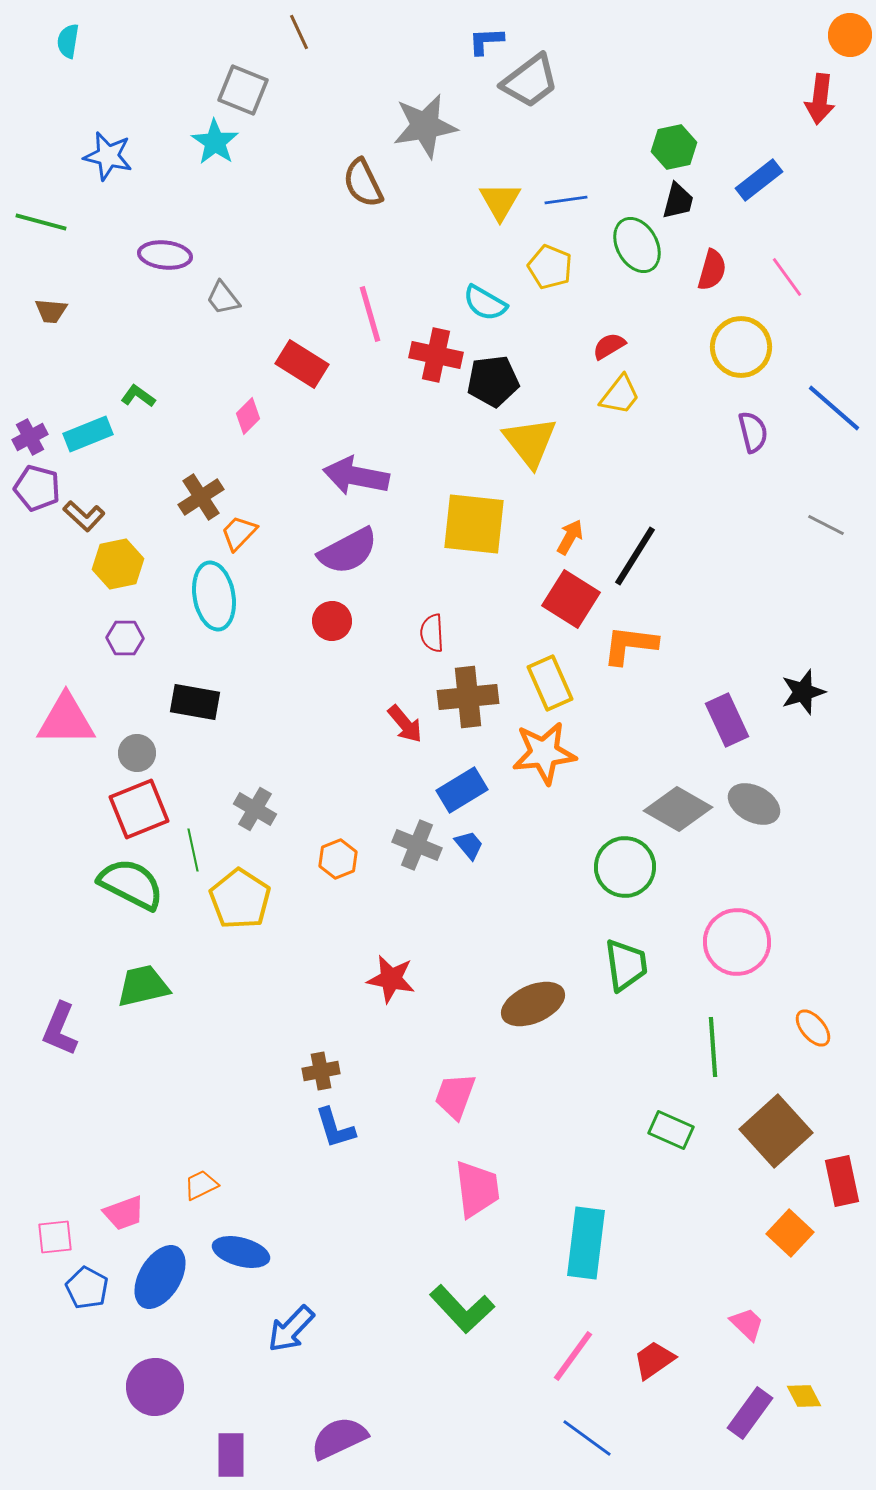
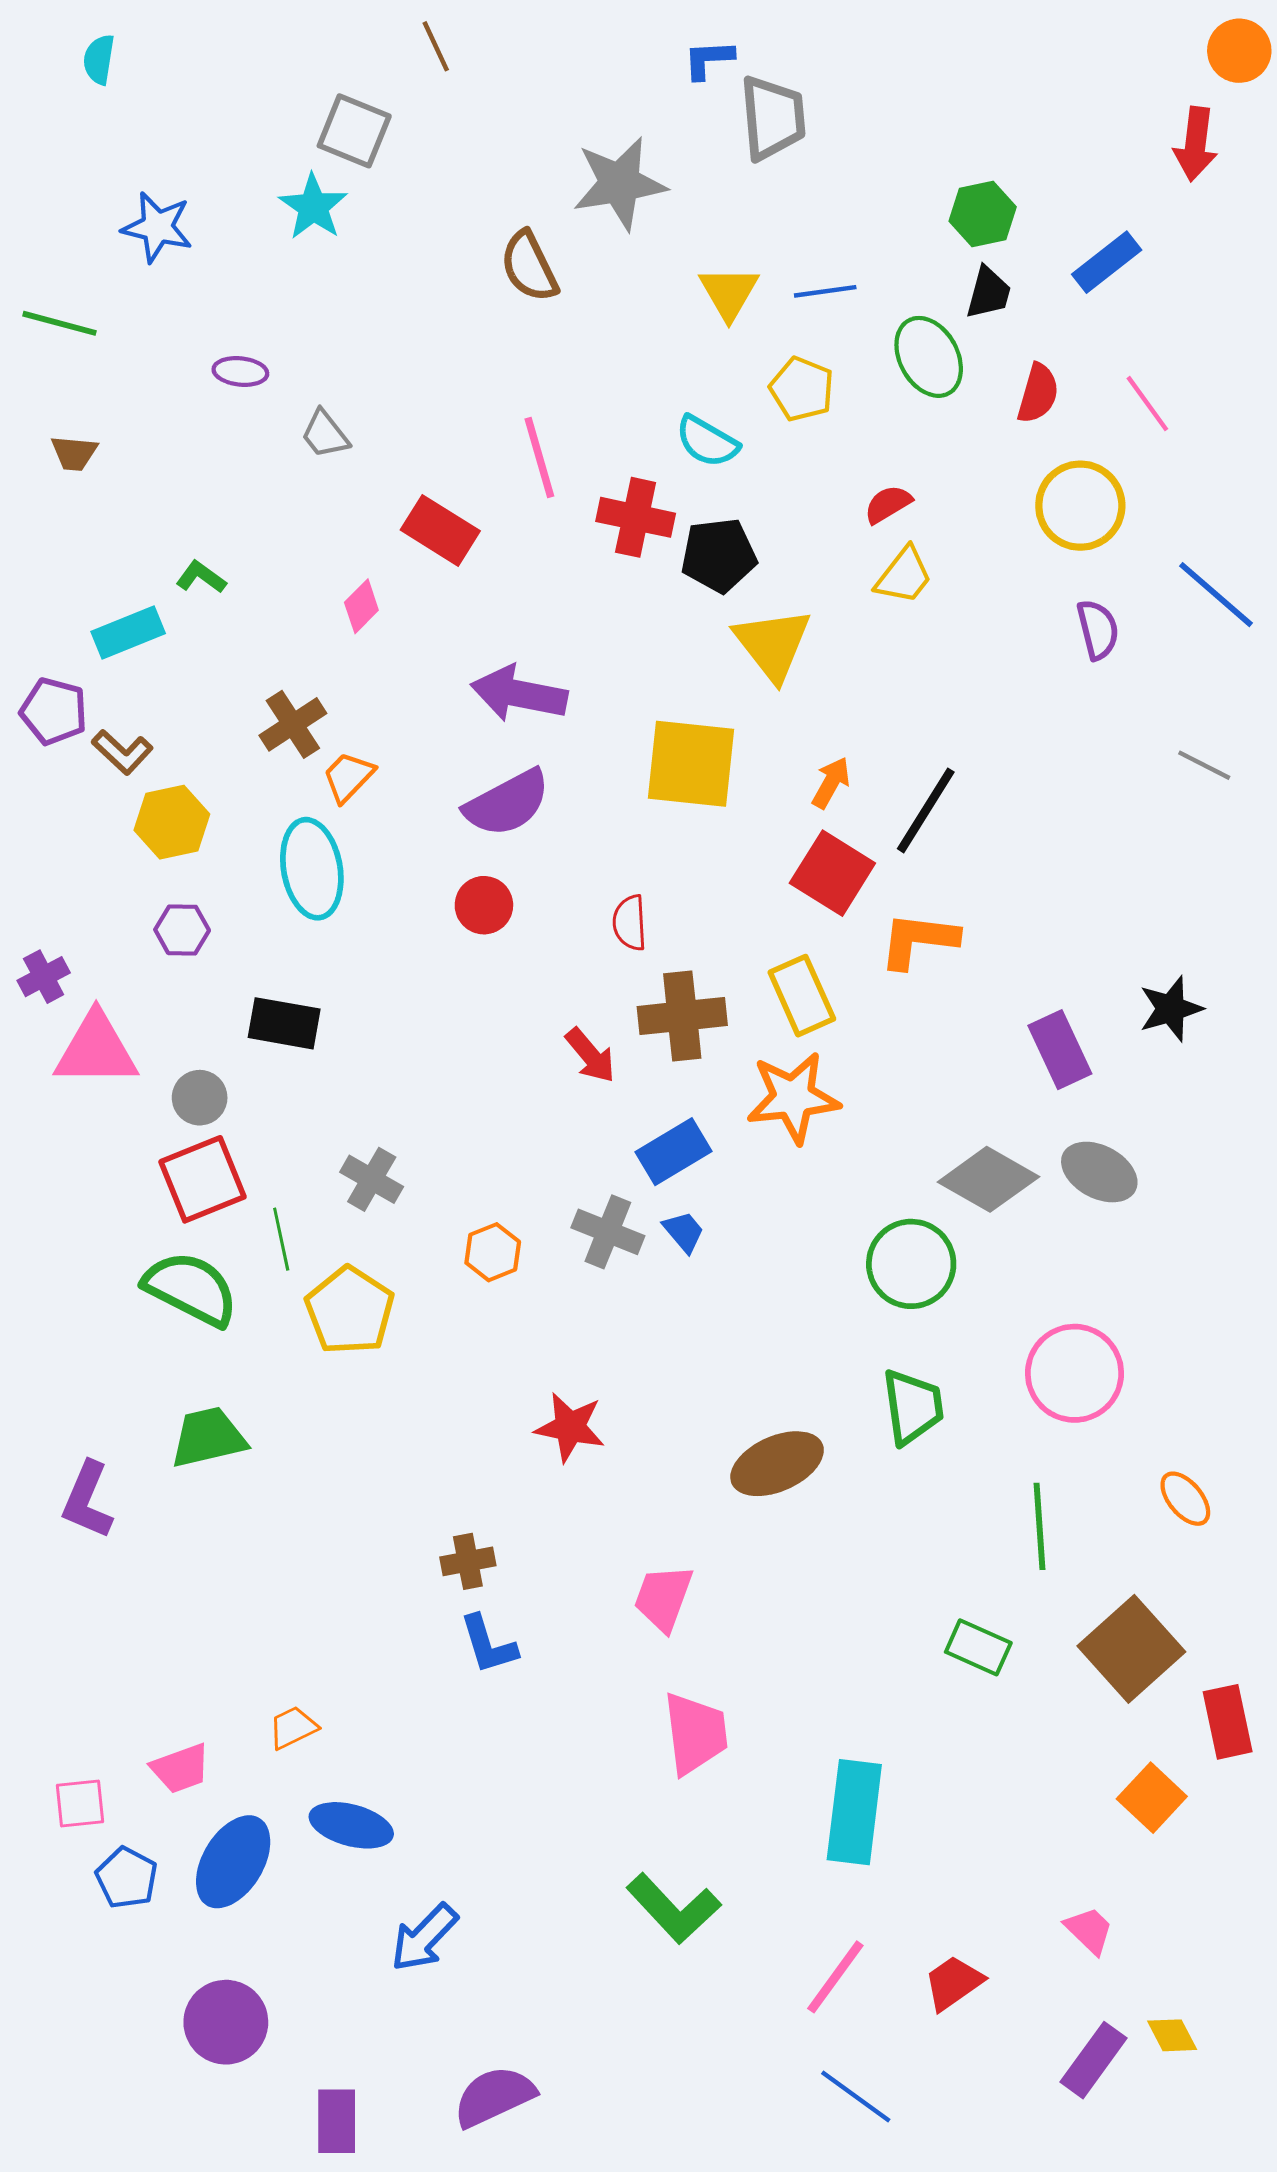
gray trapezoid: (530, 81) -> (773, 118), turned -58
purple ellipse: (165, 255) -> (240, 371), size x0.7
purple cross: (30, 437) -> (44, 977), moved

